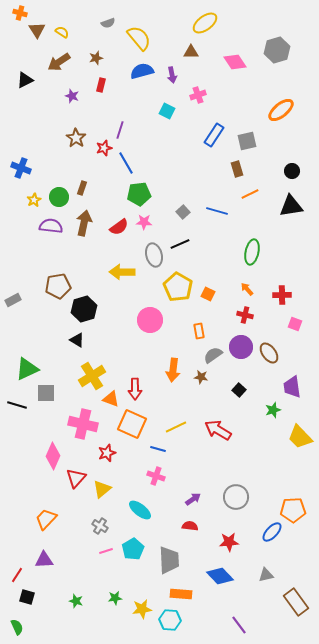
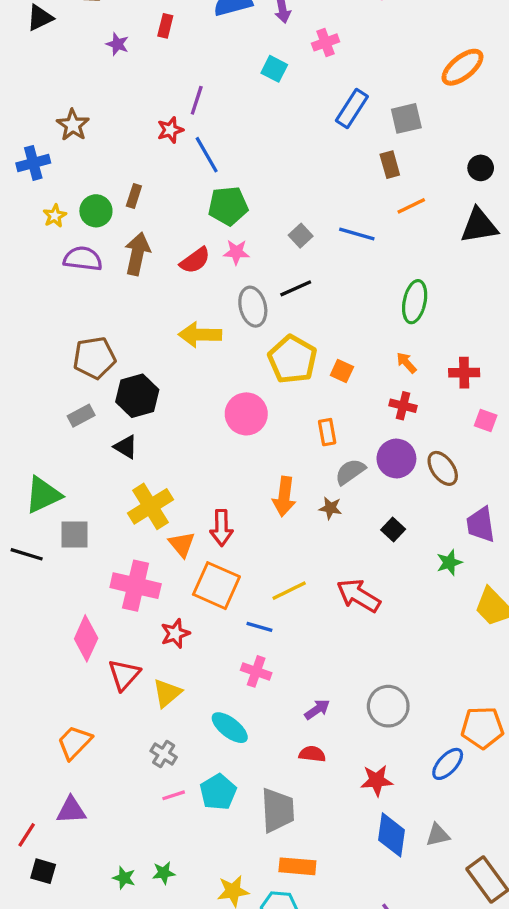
brown star: (76, 138) -> (73, 125), moved
blue cross: (21, 168) -> (33, 163), turned -36
gray rectangle: (13, 300) -> (81, 416), moved
orange triangle: (111, 399) -> (182, 544), turned 30
blue diamond: (220, 576) -> (391, 835), moved, turned 52
green star: (115, 598) -> (164, 873), moved

